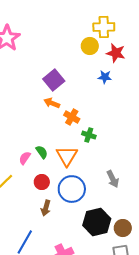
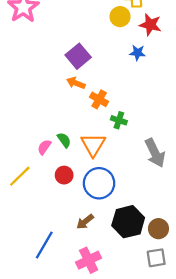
gray arrow: (113, 179) -> (155, 153), moved, size x1.4
brown arrow: (46, 208) -> (85, 222), moved, turned 35

